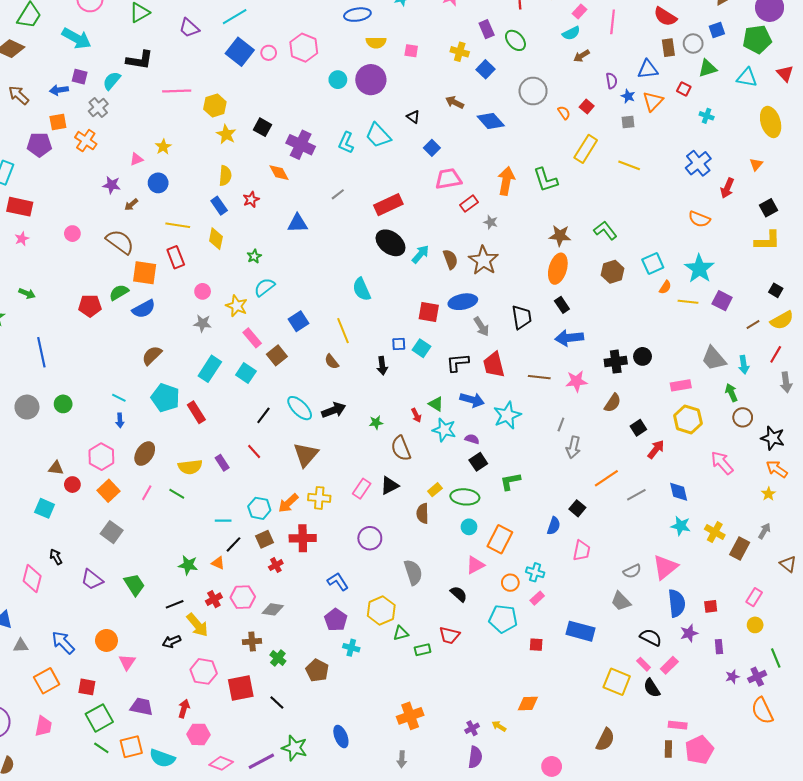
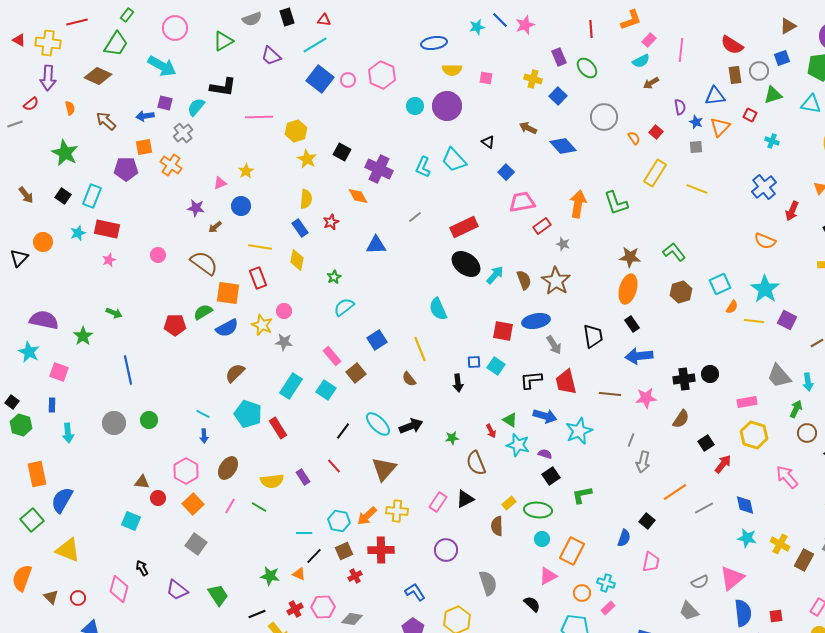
yellow star: (237, 306) -> (262, 325), moved
green arrow: (731, 393) -> (796, 409), turned 48

